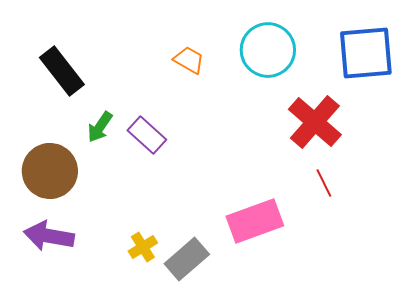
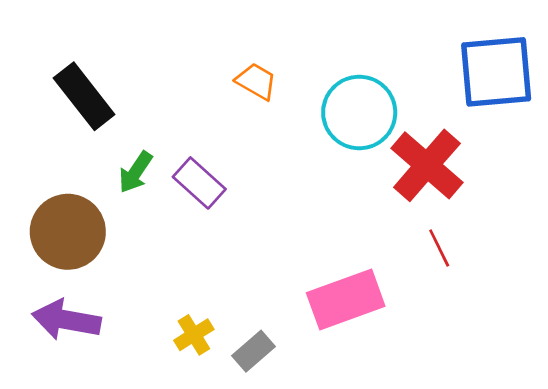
cyan circle: (268, 50) -> (359, 112), moved
gray rectangle: (187, 259) -> (253, 351), size x0.7

